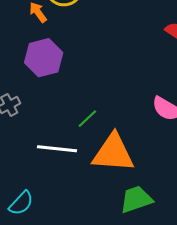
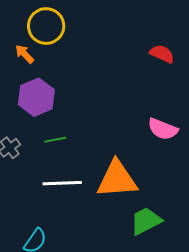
green line: (87, 119) -> (55, 140), moved, turned 40

